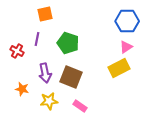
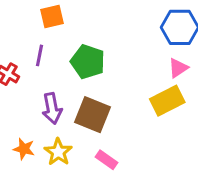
orange star: (22, 89) -> (24, 149), moved
yellow star: (49, 101) -> (58, 152), turned -30

